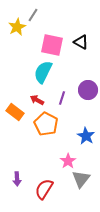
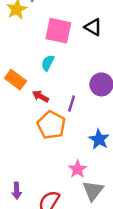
cyan semicircle: (43, 72) -> (48, 63), size x0.6
purple line: (62, 98) -> (72, 104), moved
orange rectangle: (15, 112) -> (15, 80), moved

